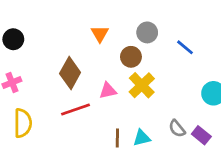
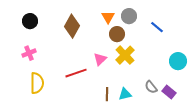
orange triangle: (100, 34) -> (108, 17), moved
brown diamond: (70, 73) -> (72, 26), moved
pink triangle: (108, 91) -> (100, 59), turned -32

